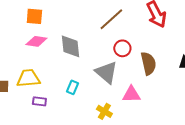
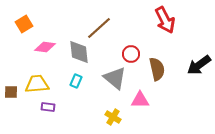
orange square: (34, 16) -> (24, 24), moved, turned -36
brown line: (111, 19) -> (99, 28), moved
cyan rectangle: (72, 87) -> (76, 81), moved

